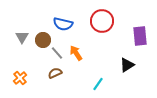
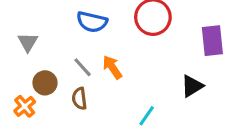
brown circle: (43, 40) -> (45, 83), moved
brown semicircle: (55, 73) -> (79, 99), turned -72

